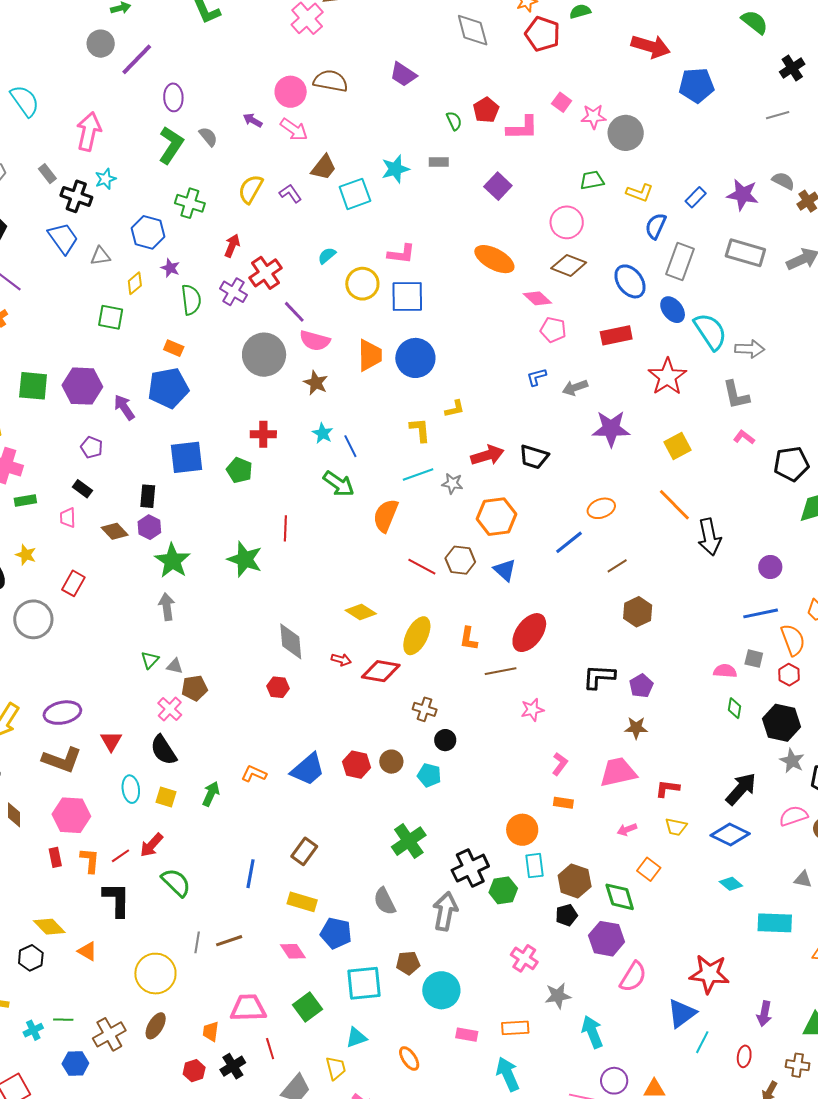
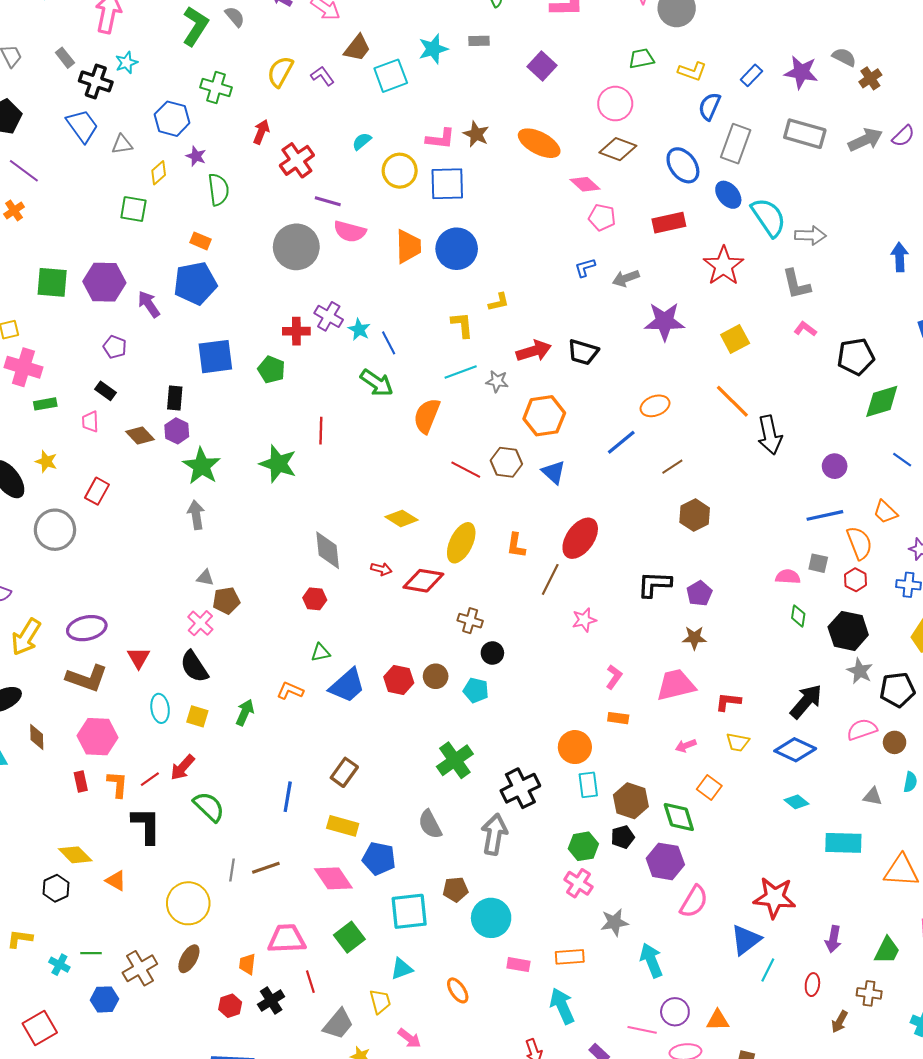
purple cross: (233, 292) -> (329, 316), moved
purple line: (294, 312) -> (328, 201), turned -30
brown star: (316, 383) -> (476, 134), moved
green triangle: (150, 660) -> (320, 653), moved, turned 36
brown line: (501, 671) -> (550, 579), turned -52
green hexagon: (503, 890) -> (583, 846), moved
pink diamond: (293, 951) -> (333, 878), size x1.4
cyan cross: (33, 1030) -> (59, 965), turned -36

